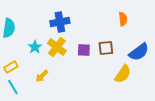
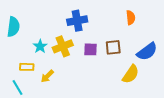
blue cross: (60, 22) -> (77, 21), moved
yellow cross: (57, 47) -> (63, 46), turned 30
yellow rectangle: (11, 67) -> (27, 67), moved, turned 32

